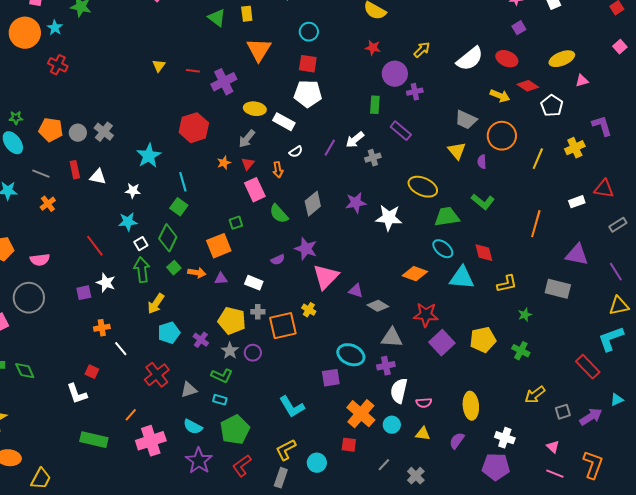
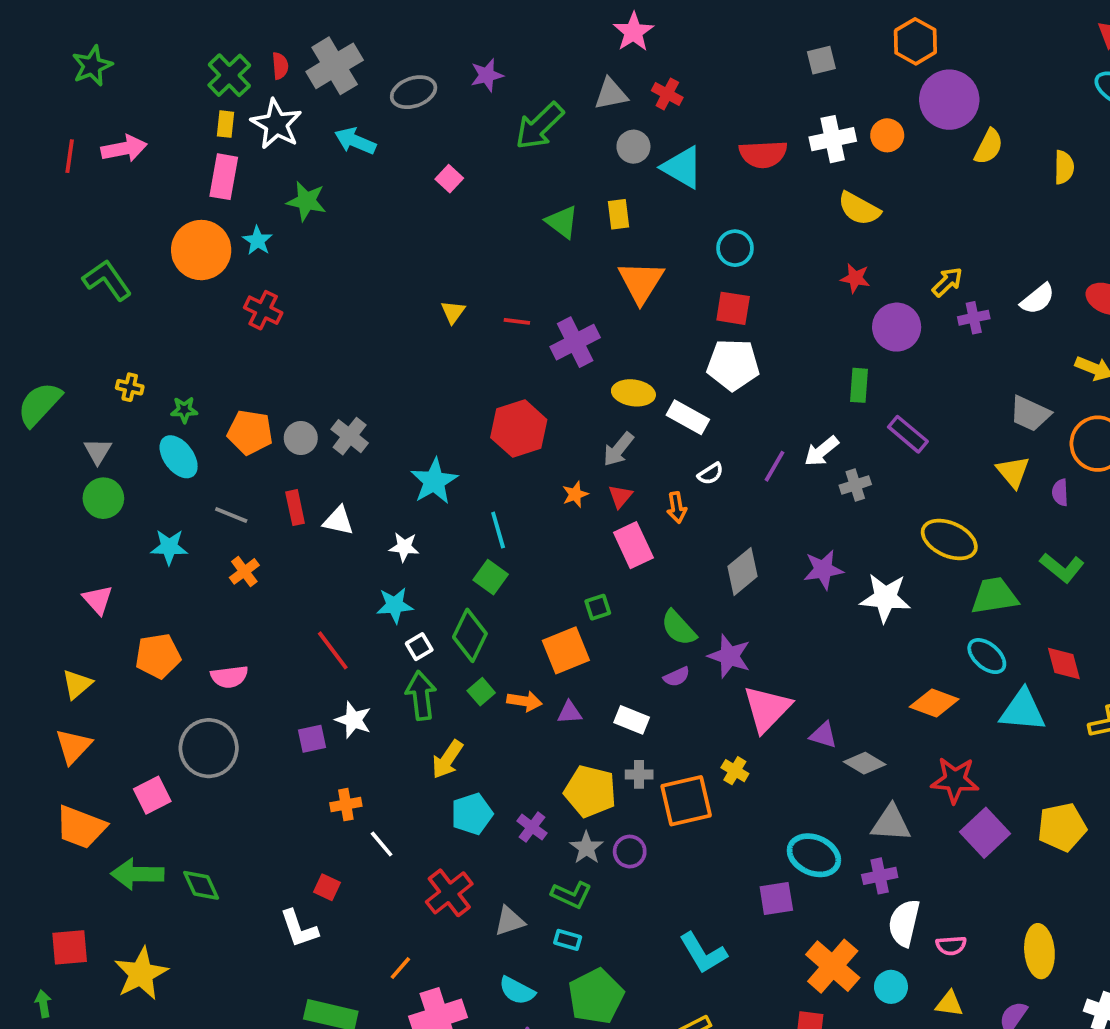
white semicircle: (470, 59) -> (1038, 299), size x0.7
purple cross: (415, 92) -> (974, 318), moved
green semicircle: (279, 214) -> (679, 628), moved

